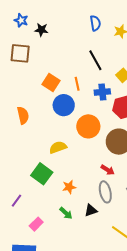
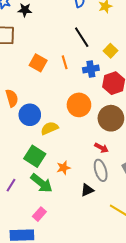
blue circle: (64, 105) -> (30, 115), moved
green arrow: (66, 213) -> (42, 183), moved, size x1.6
pink rectangle: (36, 224) -> (39, 214), moved

